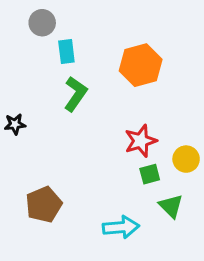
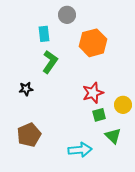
gray circle: (42, 23) -> (67, 15), moved
black star: (15, 124) -> (26, 89), moved

